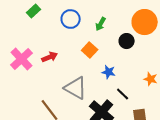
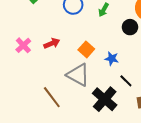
orange square: (90, 50) -> (86, 49), moved
pink cross: (22, 59) -> (23, 45), size x0.7

